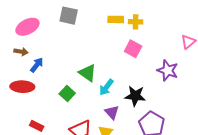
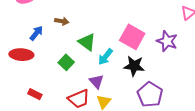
pink square: (133, 49) -> (132, 37), moved, size x1.4
brown arrow: (21, 52) -> (62, 21), moved
purple triangle: (112, 112) -> (96, 81), moved

